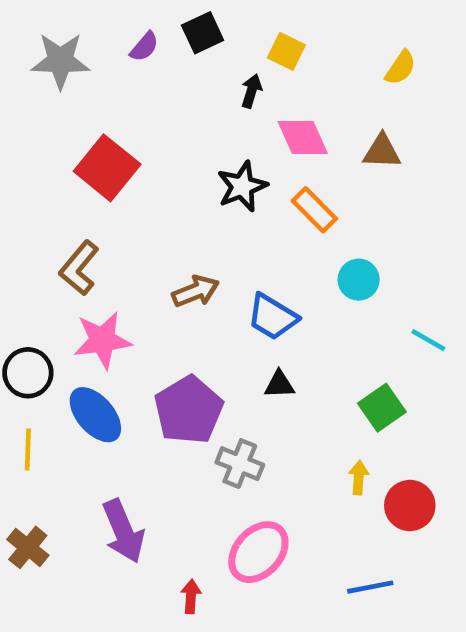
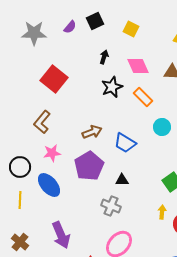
black arrow: (251, 91) -> (104, 57), moved
pink star: (102, 340) -> (52, 153), size x0.7
black triangle: (279, 384) -> (122, 180), moved
purple pentagon: (189, 410) -> (89, 166), moved

